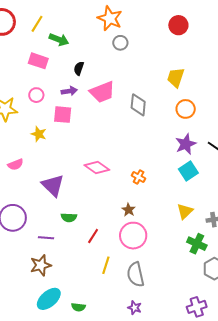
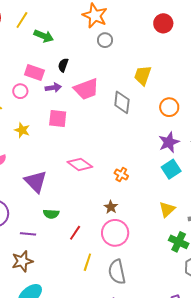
pink rectangle: (38, 61) -> (34, 72), moved
yellow trapezoid: (176, 78) -> (143, 75), moved
pink square: (63, 115) -> (58, 118), moved

